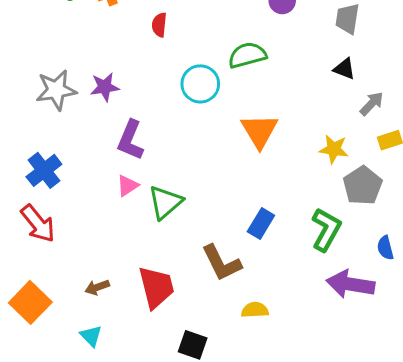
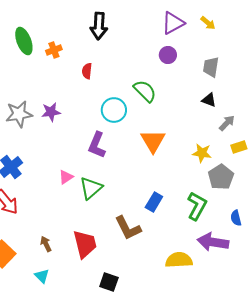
green semicircle: (247, 55) -> (145, 91), turned 60
purple L-shape: (130, 140) -> (97, 145), moved
brown arrow: (97, 287) -> (46, 244), turned 84
yellow semicircle: (255, 310) -> (179, 260), moved, size x1.5

